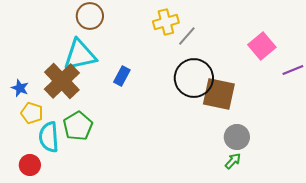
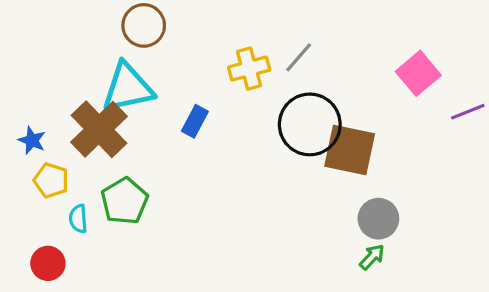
yellow cross: (166, 22) -> (249, 69), moved
cyan semicircle: (49, 137) -> (78, 219), size x0.6

